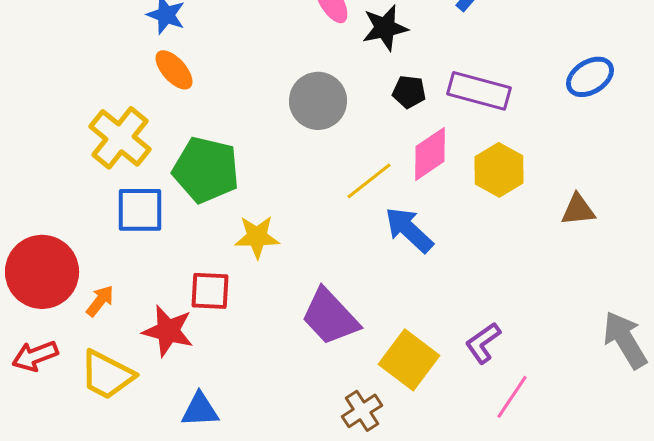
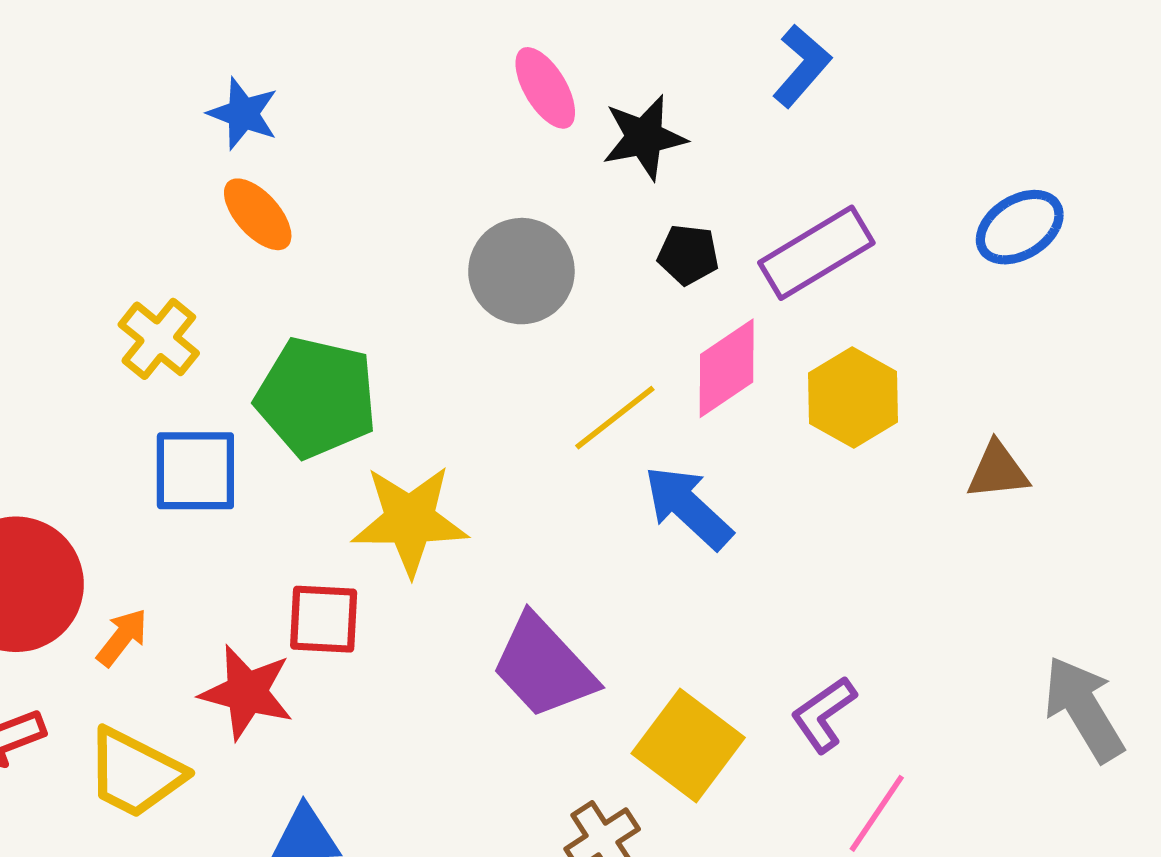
purple rectangle: (479, 91) -> (816, 253), turned -46
yellow cross: (120, 138) -> (159, 339), size x0.7
yellow star: (257, 237) -> (410, 520), size x1.4

